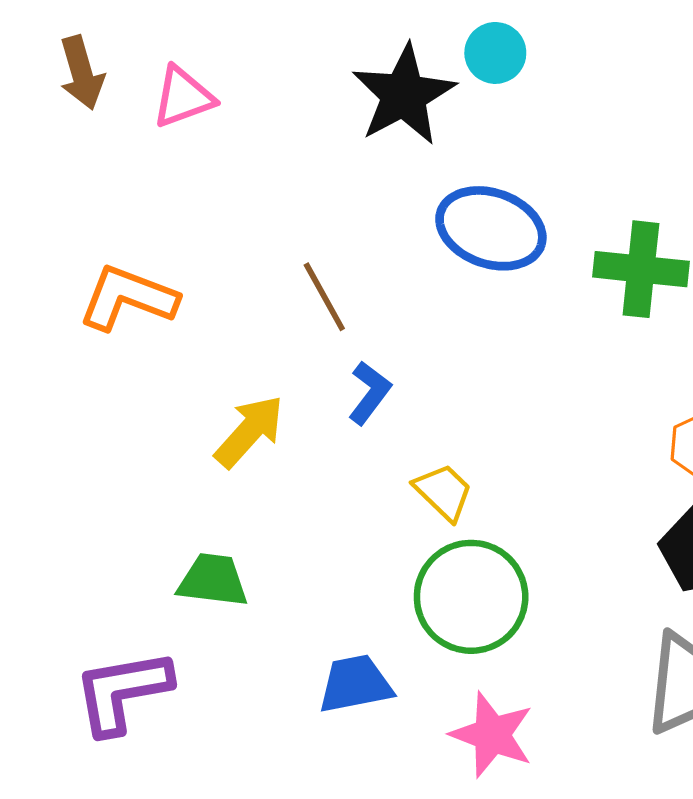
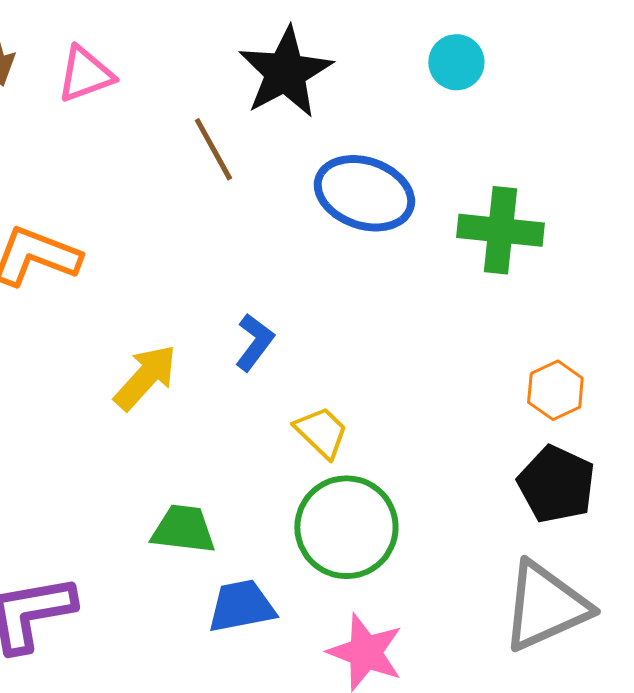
cyan circle: (495, 53) -> (456, 62), moved
brown line: (324, 297) -> (213, 149), moved
green trapezoid: (213, 580) -> (183, 529), moved

